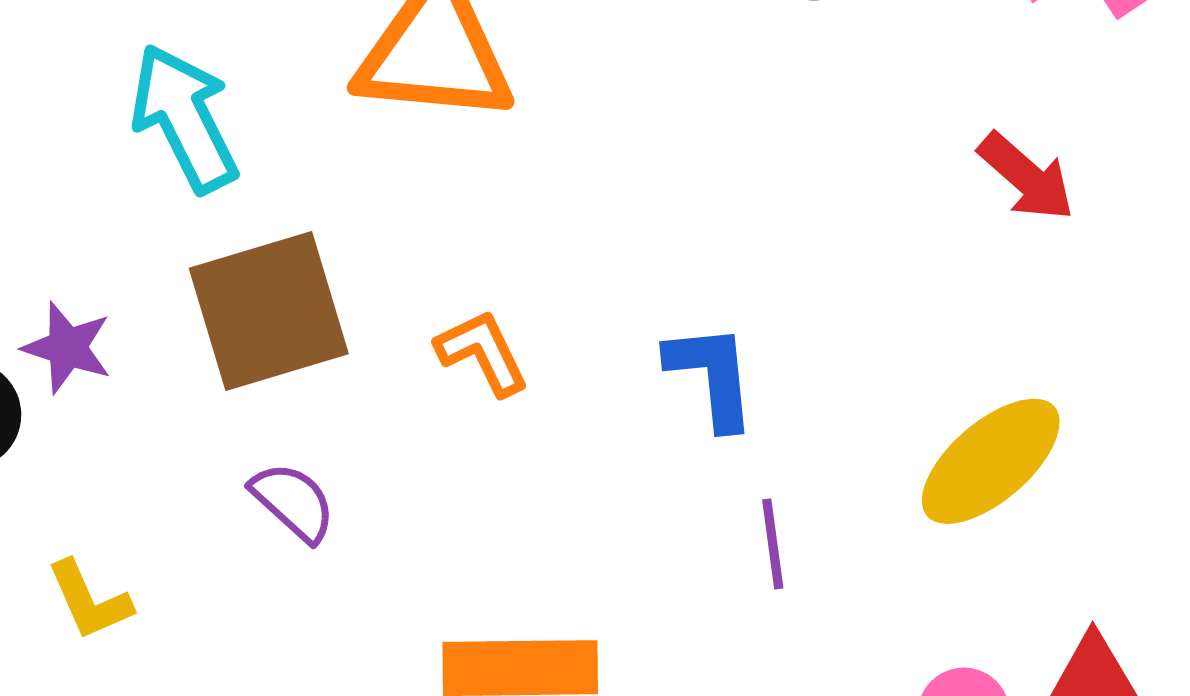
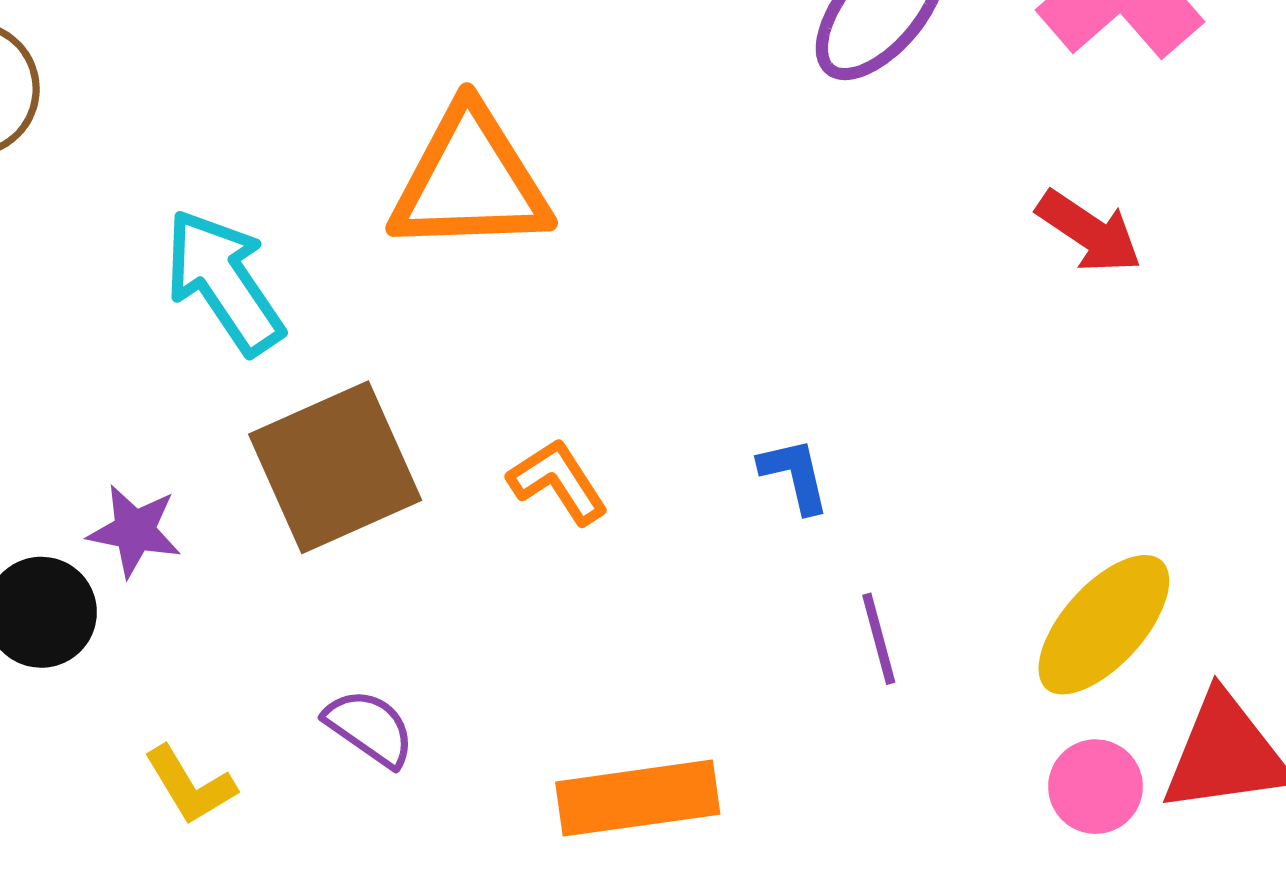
blue L-shape: (712, 376) -> (795, 475), size x0.7
yellow ellipse: (991, 461) -> (1104, 625), moved
purple semicircle: (293, 502) -> (370, 728), moved

